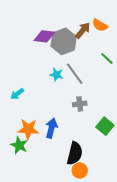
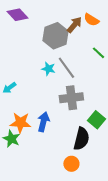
purple diamond: (44, 36) -> (17, 15), moved, turned 40
gray cross: (80, 104) -> (71, 98), size x1.6
black semicircle: (75, 153) -> (81, 139), moved

